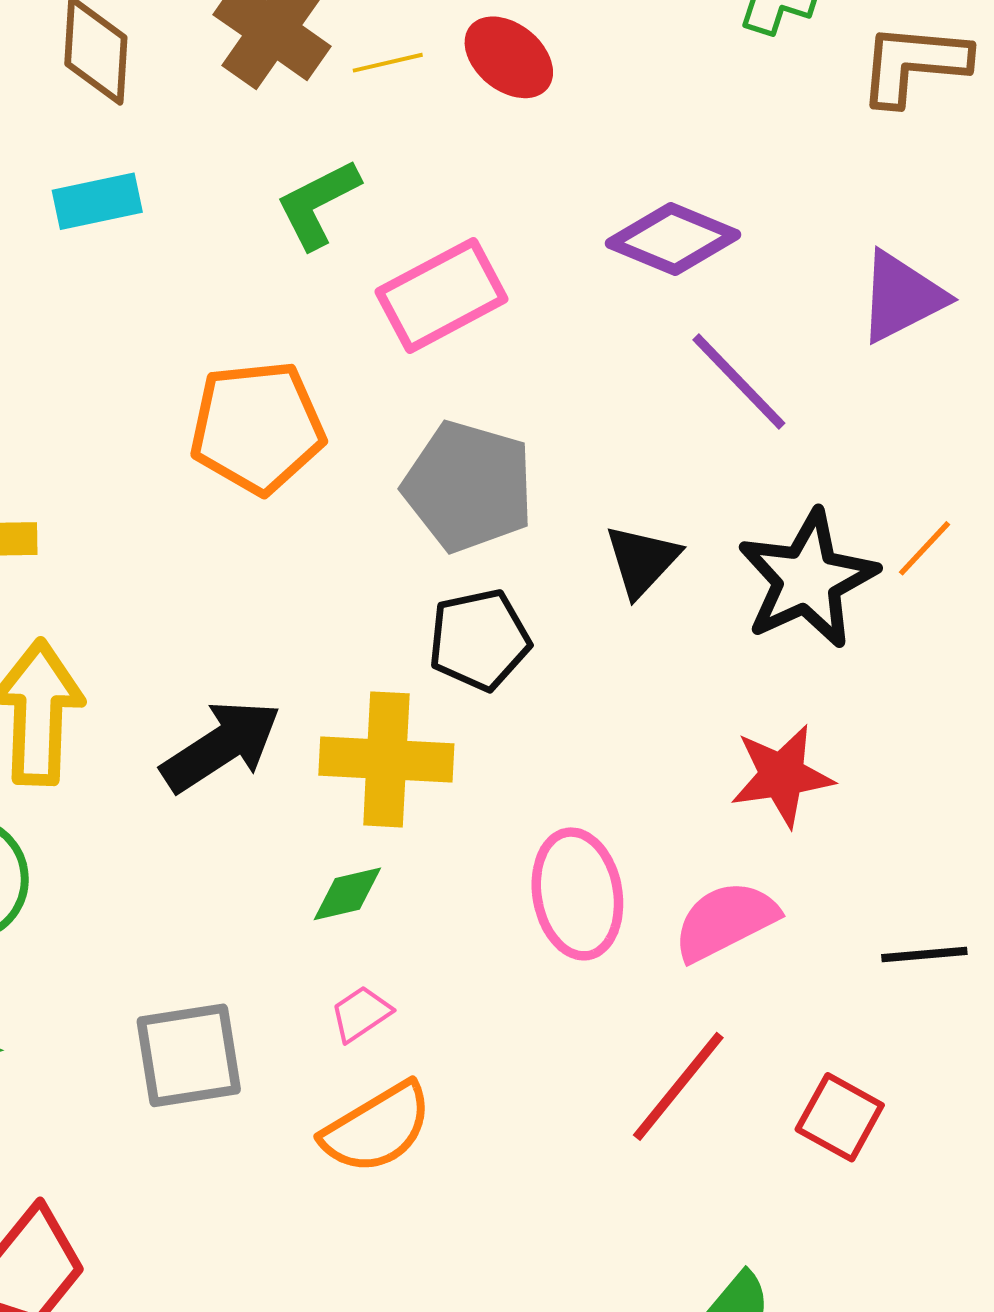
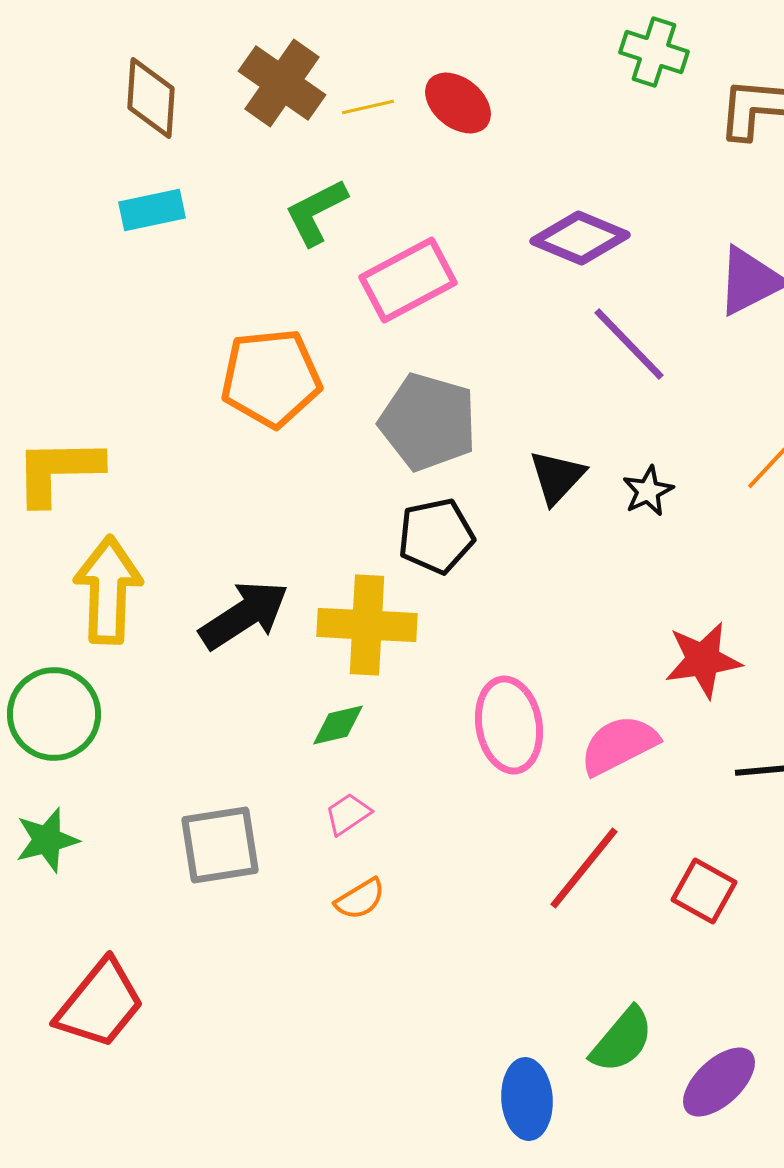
black star: (807, 579) -> (648, 491), moved, size x0.5
red star: (782, 776) -> (703, 660), moved
orange semicircle: (377, 1128) -> (360, 899), size x0.6

